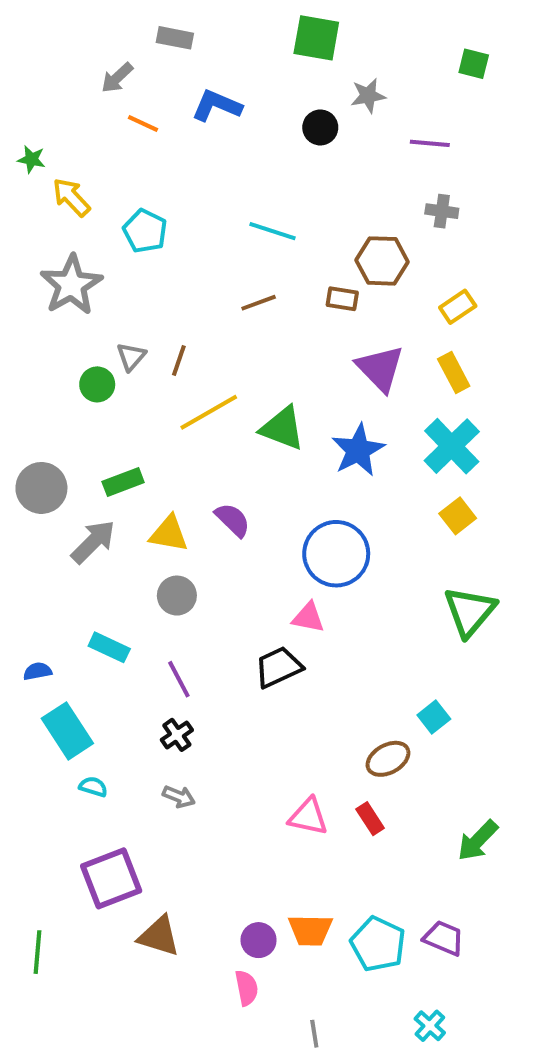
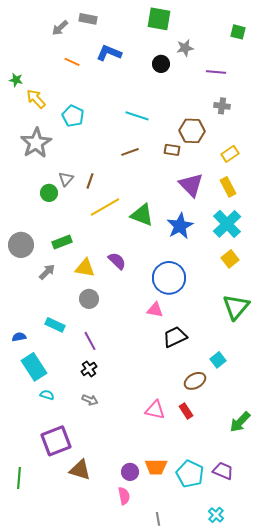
gray arrow: (117, 78) -> (60, 28), moved
gray arrow: (93, 542) -> (47, 272), size x0.7
black trapezoid: (278, 667) -> (175, 337), moved

